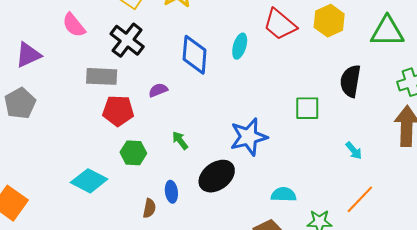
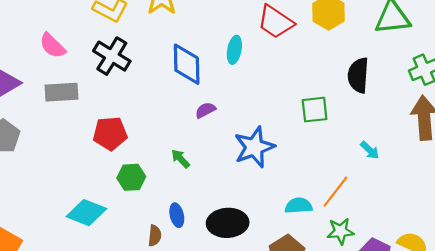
gray rectangle: (102, 76) -> (61, 92), moved
purple semicircle: (158, 90) -> (205, 110), moved
black ellipse: (217, 176) -> (228, 223), moved, turned 39
orange line: (360, 199) -> (335, 192), moved

